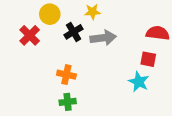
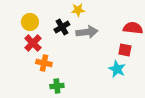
yellow circle: (50, 14) -> (30, 22), moved
red cross: (30, 35) -> (33, 43), moved
orange cross: (66, 75) -> (44, 63), moved

